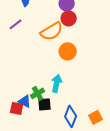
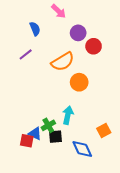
red circle: (69, 18) -> (94, 46), moved
blue diamond: (71, 116) -> (82, 149), turned -45
orange square: (96, 117) -> (104, 131), moved

